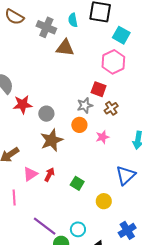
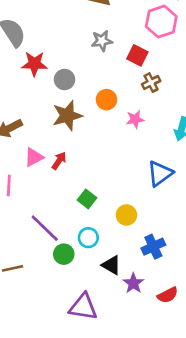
gray star: (85, 105) -> (102, 41), moved
green square: (77, 183) -> (87, 199), moved
yellow circle: (104, 201) -> (126, 215), moved

